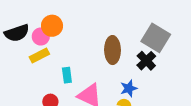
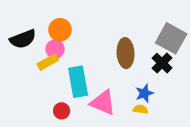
pink circle: (41, 37) -> (55, 49), moved
cyan rectangle: (67, 75) -> (78, 82), size x1.8

